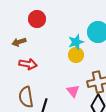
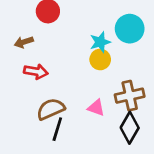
pink triangle: (73, 91) -> (96, 108), turned -32
brown semicircle: (26, 97) -> (51, 109), moved, turned 75

